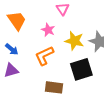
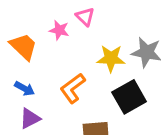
pink star: (48, 30) -> (59, 30), moved

